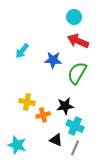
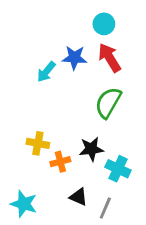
red arrow: (78, 41) -> (110, 58), turned 35
cyan arrow: (22, 51) -> (46, 72), moved
blue star: (53, 60) -> (74, 58), moved
cyan cross: (75, 126) -> (118, 169), moved

